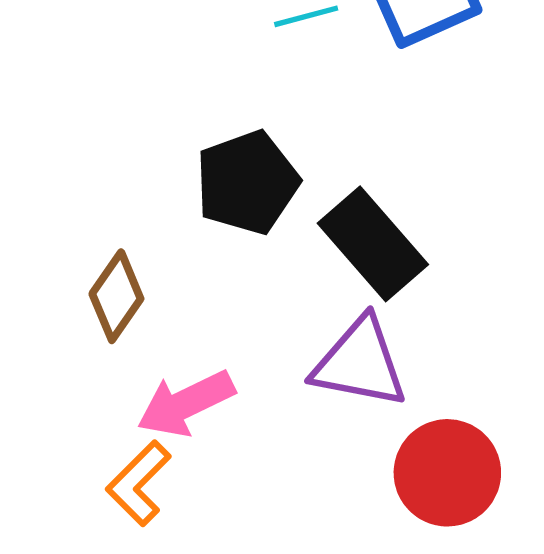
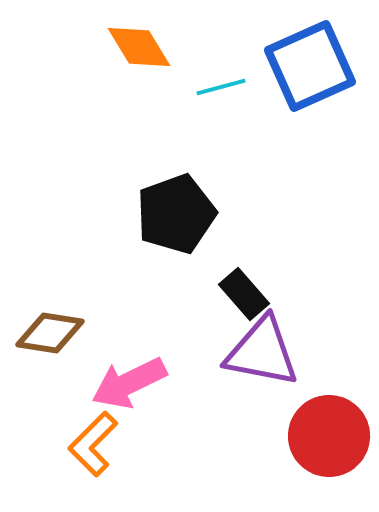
black rectangle: (373, 244) -> (244, 294), moved, size x0.6
brown diamond: (116, 296) -> (50, 333), moved, turned 64

